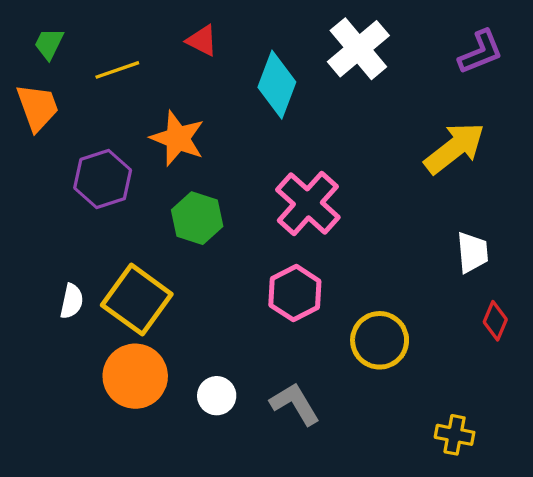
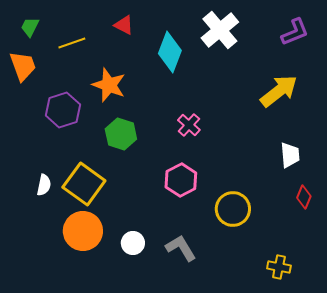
pink cross: (308, 203) -> (189, 125), size x0.6

